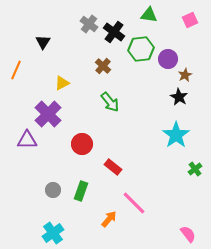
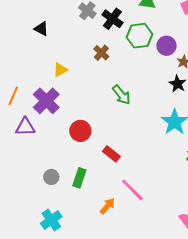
black triangle: (43, 42) -> (41, 29), turned -35
orange line: (16, 70) -> (13, 96), moved
green arrow: (110, 102) -> (121, 95), moved

